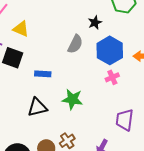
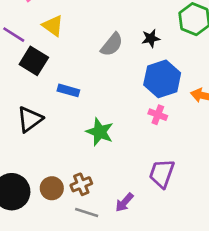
gray semicircle: (75, 44) -> (112, 45), moved
pink cross: (112, 77) -> (158, 115), turned 32
black triangle: (37, 107) -> (30, 119), moved, turned -35

